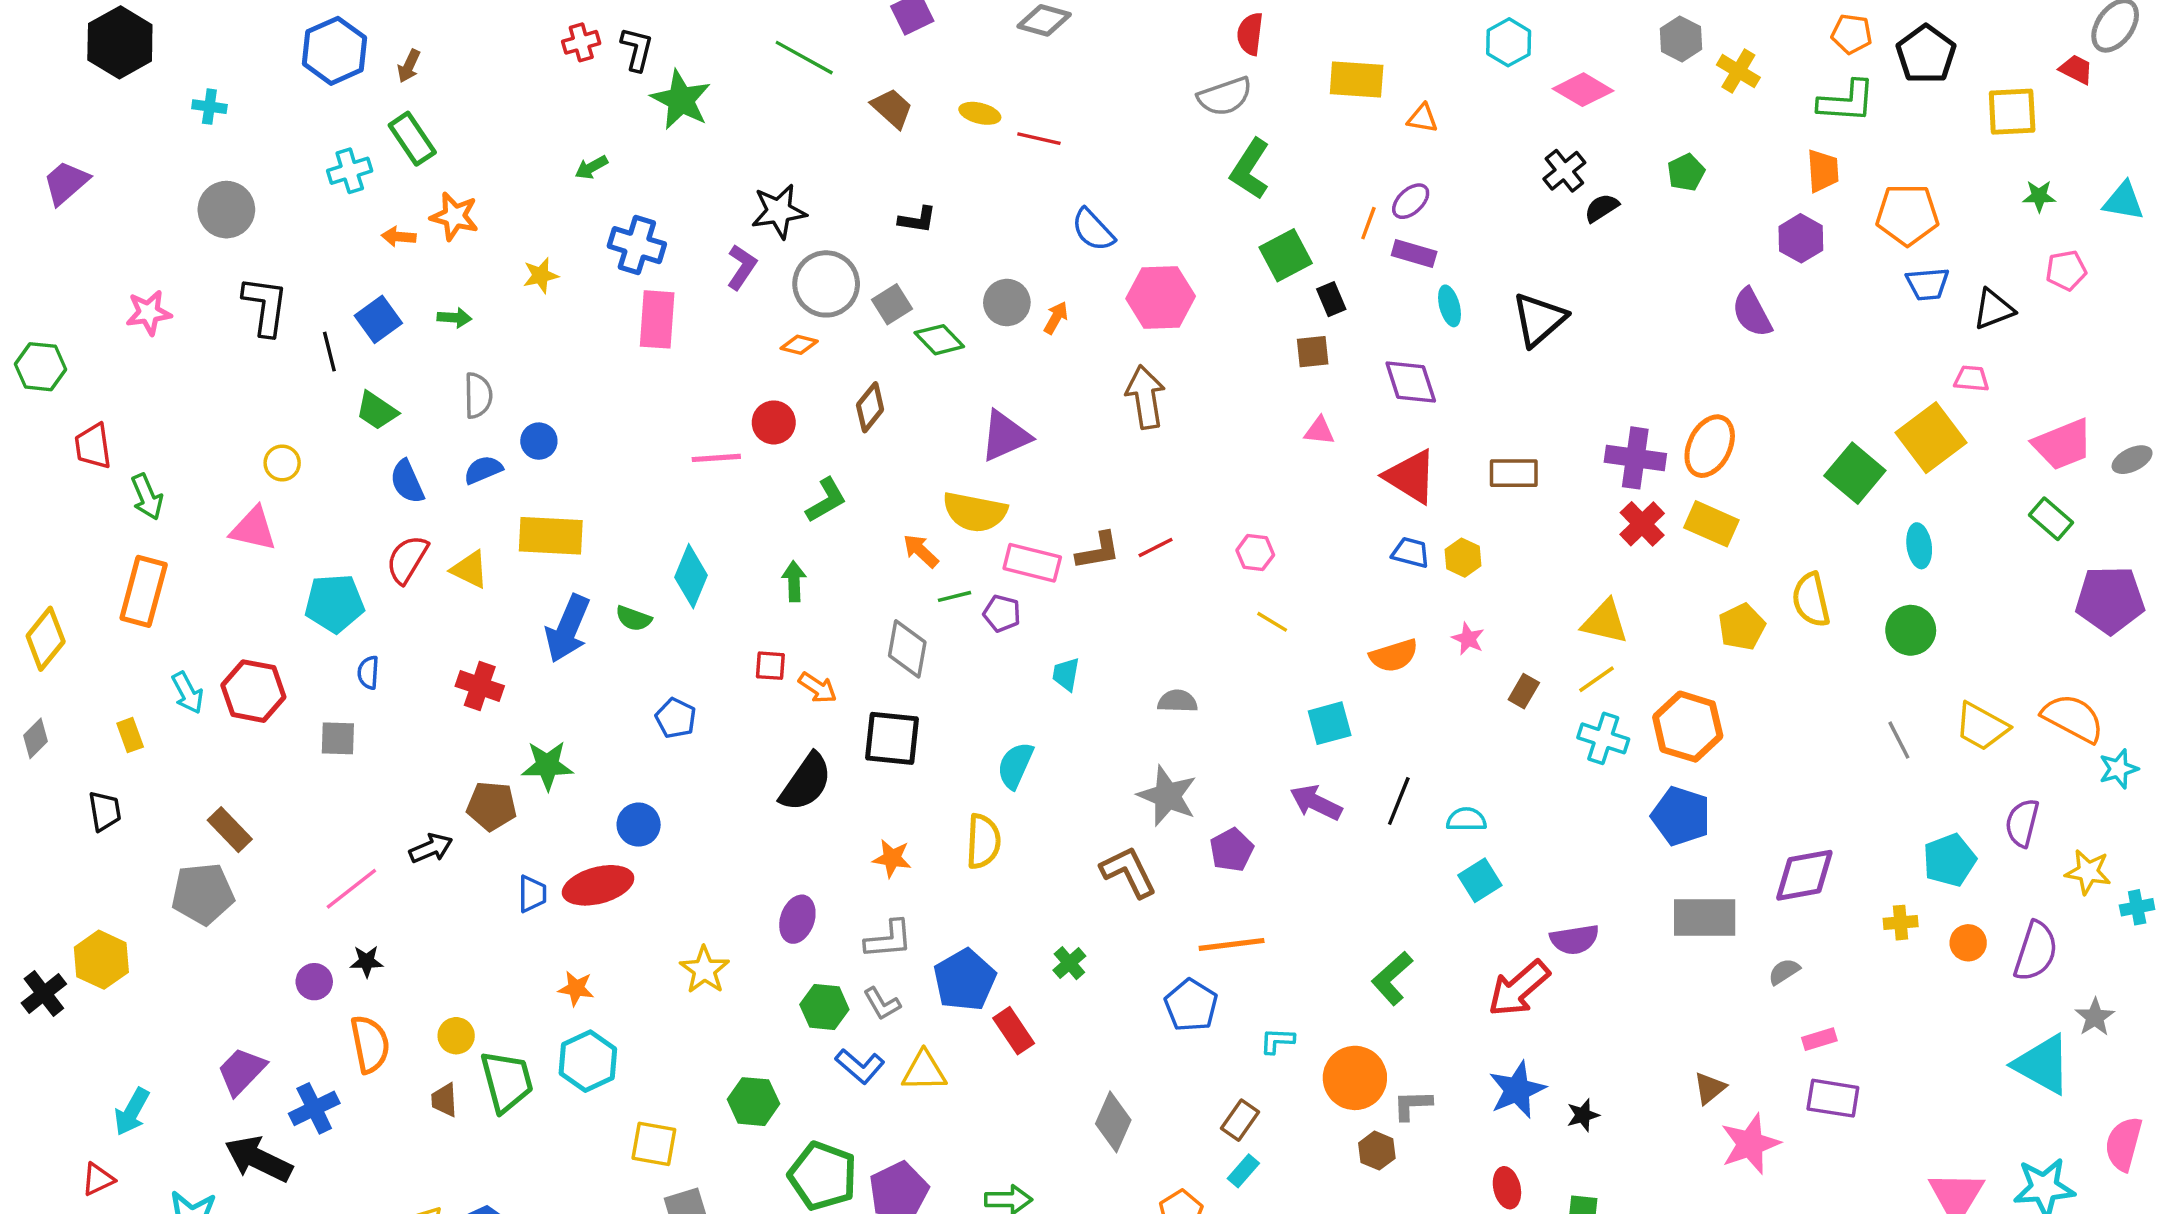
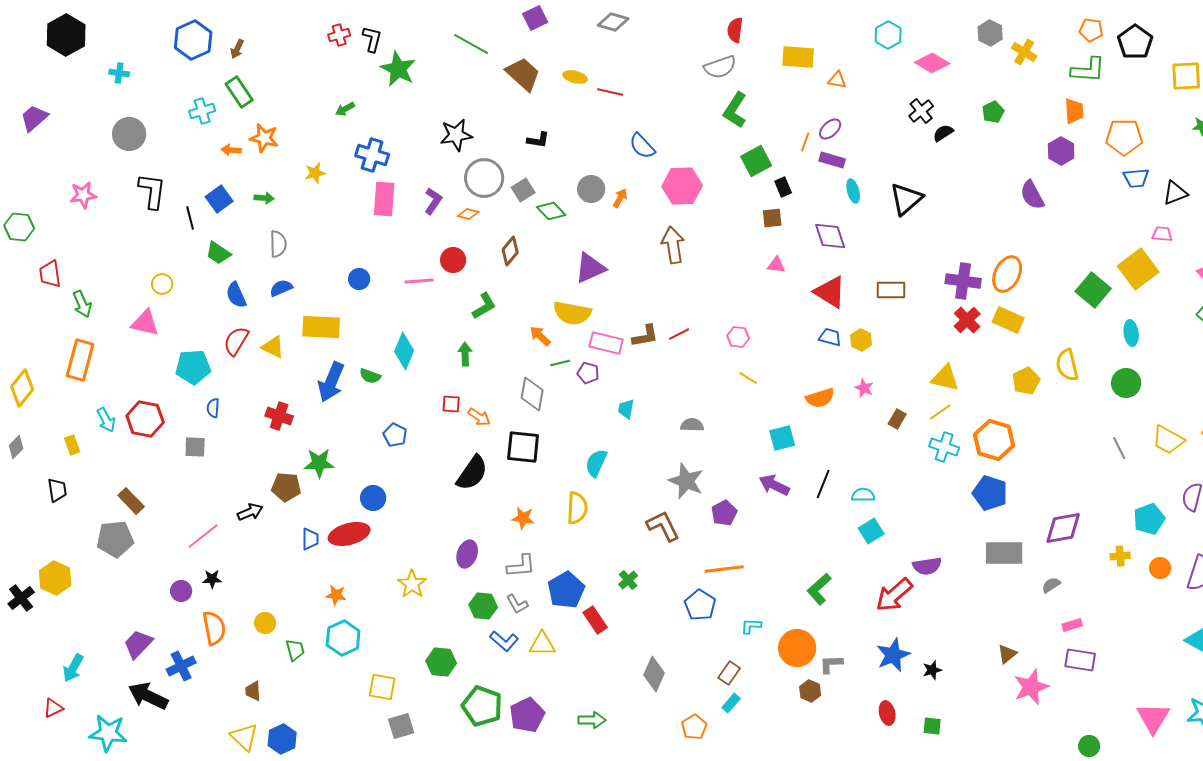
brown trapezoid: (892, 108) -> (523, 74), size x1.4
purple L-shape: (742, 267) -> (433, 201), moved
blue circle: (539, 441) -> (359, 279), moved
green trapezoid: (507, 1081) -> (295, 650), size x0.6
brown trapezoid: (444, 1100) -> (253, 691), moved

